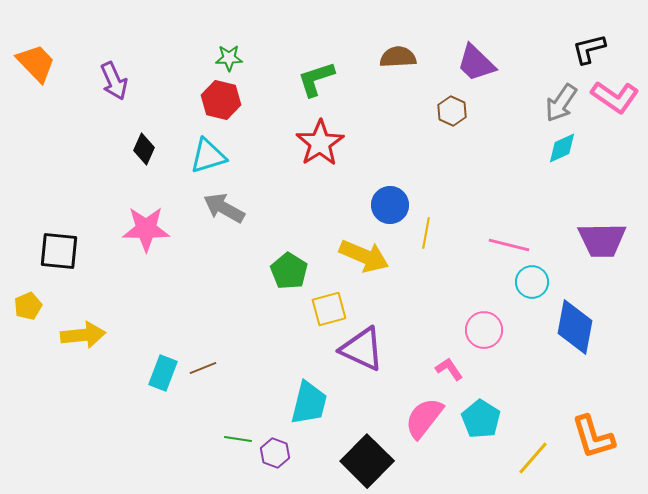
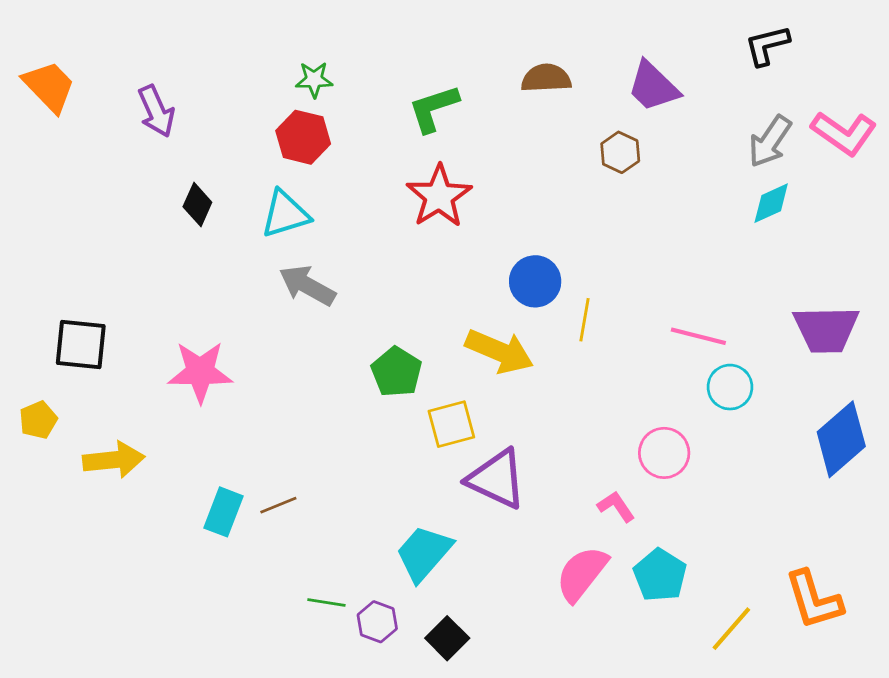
black L-shape: (589, 49) -> (767, 45), moved
pink star: (146, 229) -> (200, 372), moved
blue diamond: (575, 327) -> (841, 439), moved, turned 38
cyan trapezoid: (309, 403) -> (424, 553), turned -153
black square: (367, 461) -> (447, 638), moved, size x0.6

